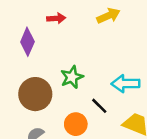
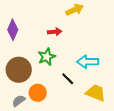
red arrow: (56, 18) -> (55, 32), moved
orange circle: (76, 124) -> (38, 93), moved

